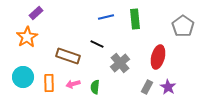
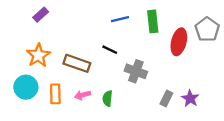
orange star: (27, 37) -> (38, 55), moved
red ellipse: (158, 57) -> (179, 42), moved
gray cross: (120, 63) -> (136, 71), turned -30

